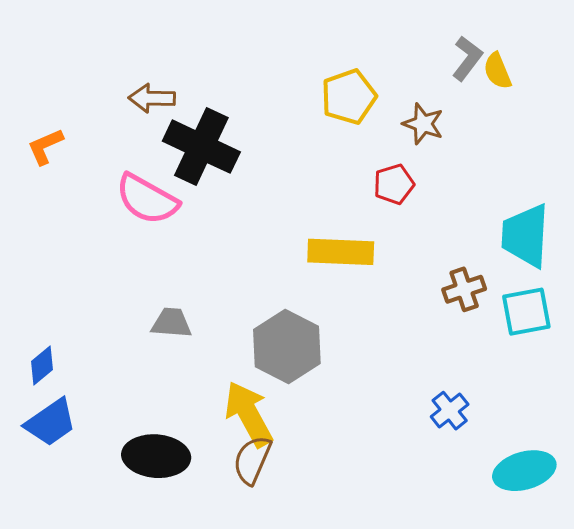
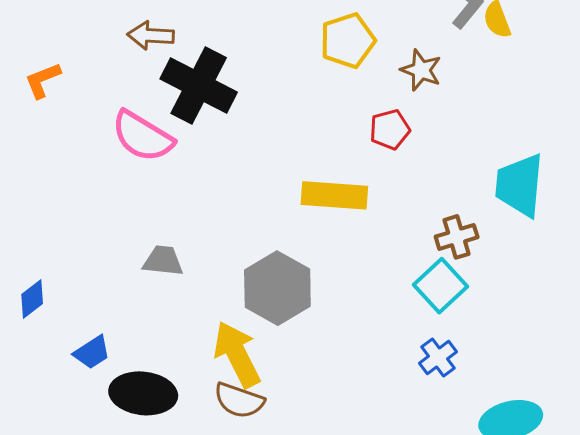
cyan square: (526, 312) -> (440, 286), moved, turned -34
blue trapezoid: (51, 422) -> (92, 352), moved, size x0.7
brown semicircle: (252, 460) -> (239, 400), turned -96

